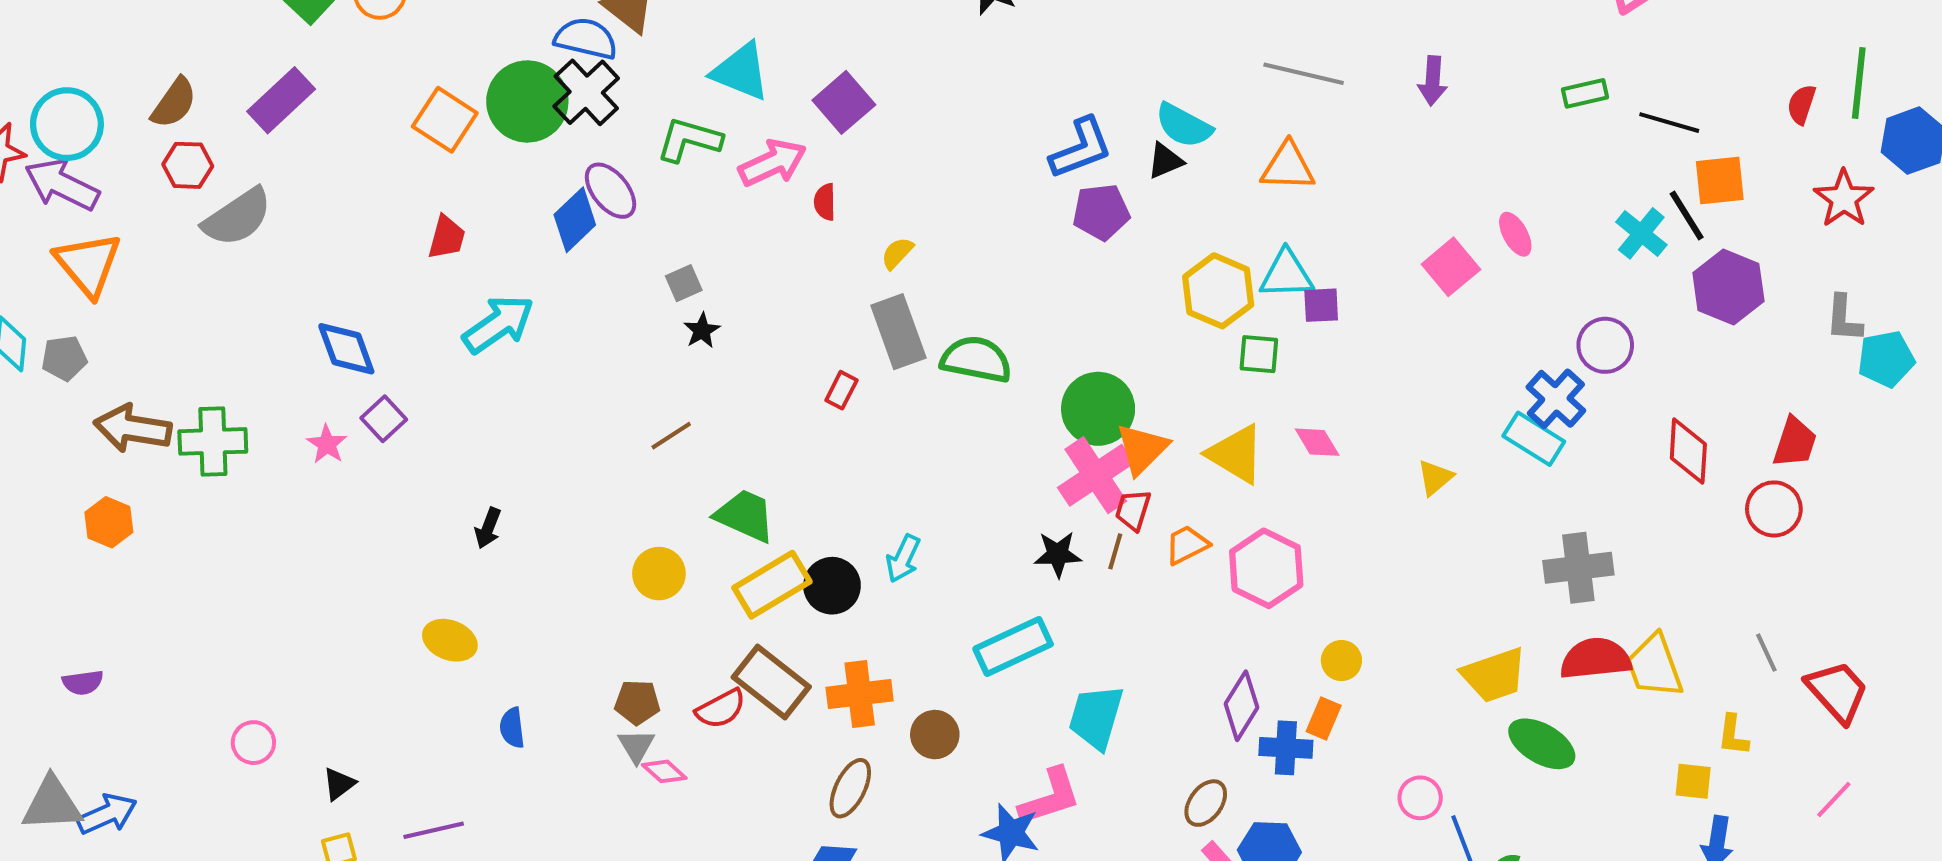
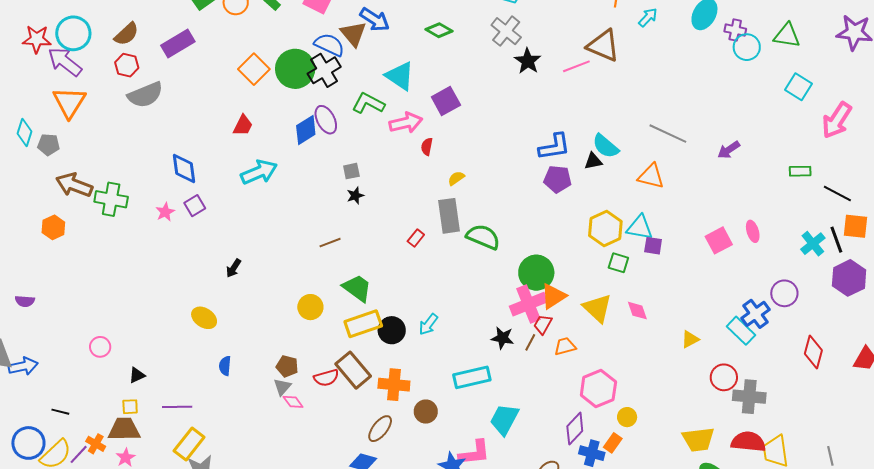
purple arrow: (1433, 81) -> (729, 150), turned 40
red circle: (1774, 509) -> (724, 377), moved
pink hexagon: (1266, 568) -> (598, 388), moved

